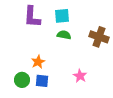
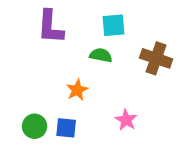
cyan square: (62, 16) -> (113, 25), moved
orange star: (38, 62) -> (77, 90), moved

